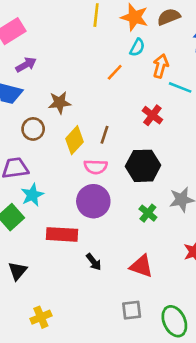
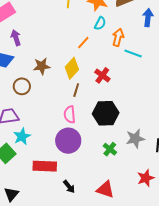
purple arrow: (26, 65) -> (16, 38), turned -77
red cross: (152, 115) -> (102, 75), moved
yellow diamond: (75, 140) -> (72, 68), moved
pink semicircle: (96, 167) -> (70, 114), turned 84

